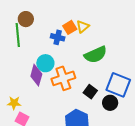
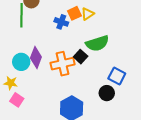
cyan circle: (45, 63) -> (21, 62), moved
blue square: (118, 85) -> (117, 76), size x0.7
black square: (90, 92) -> (81, 57), moved

